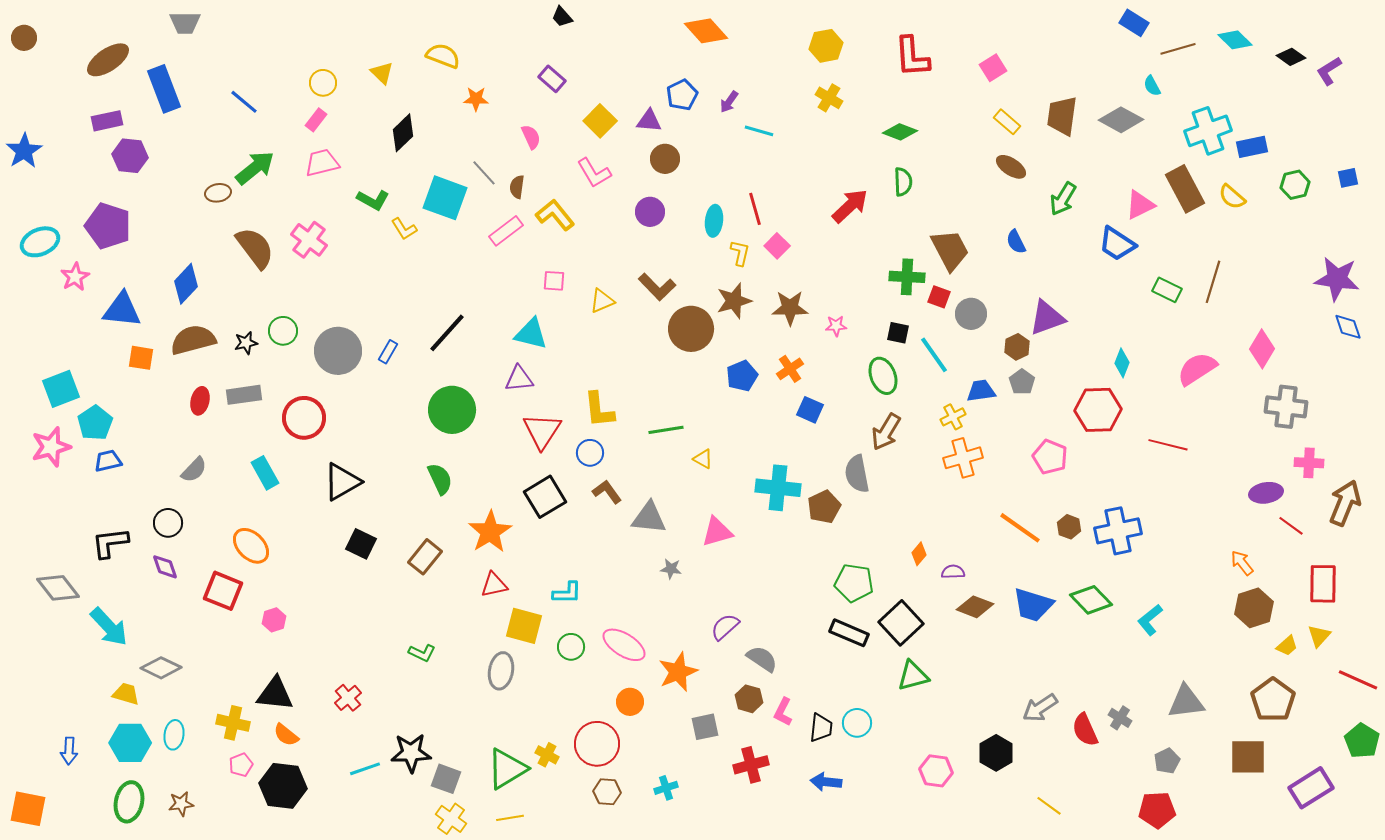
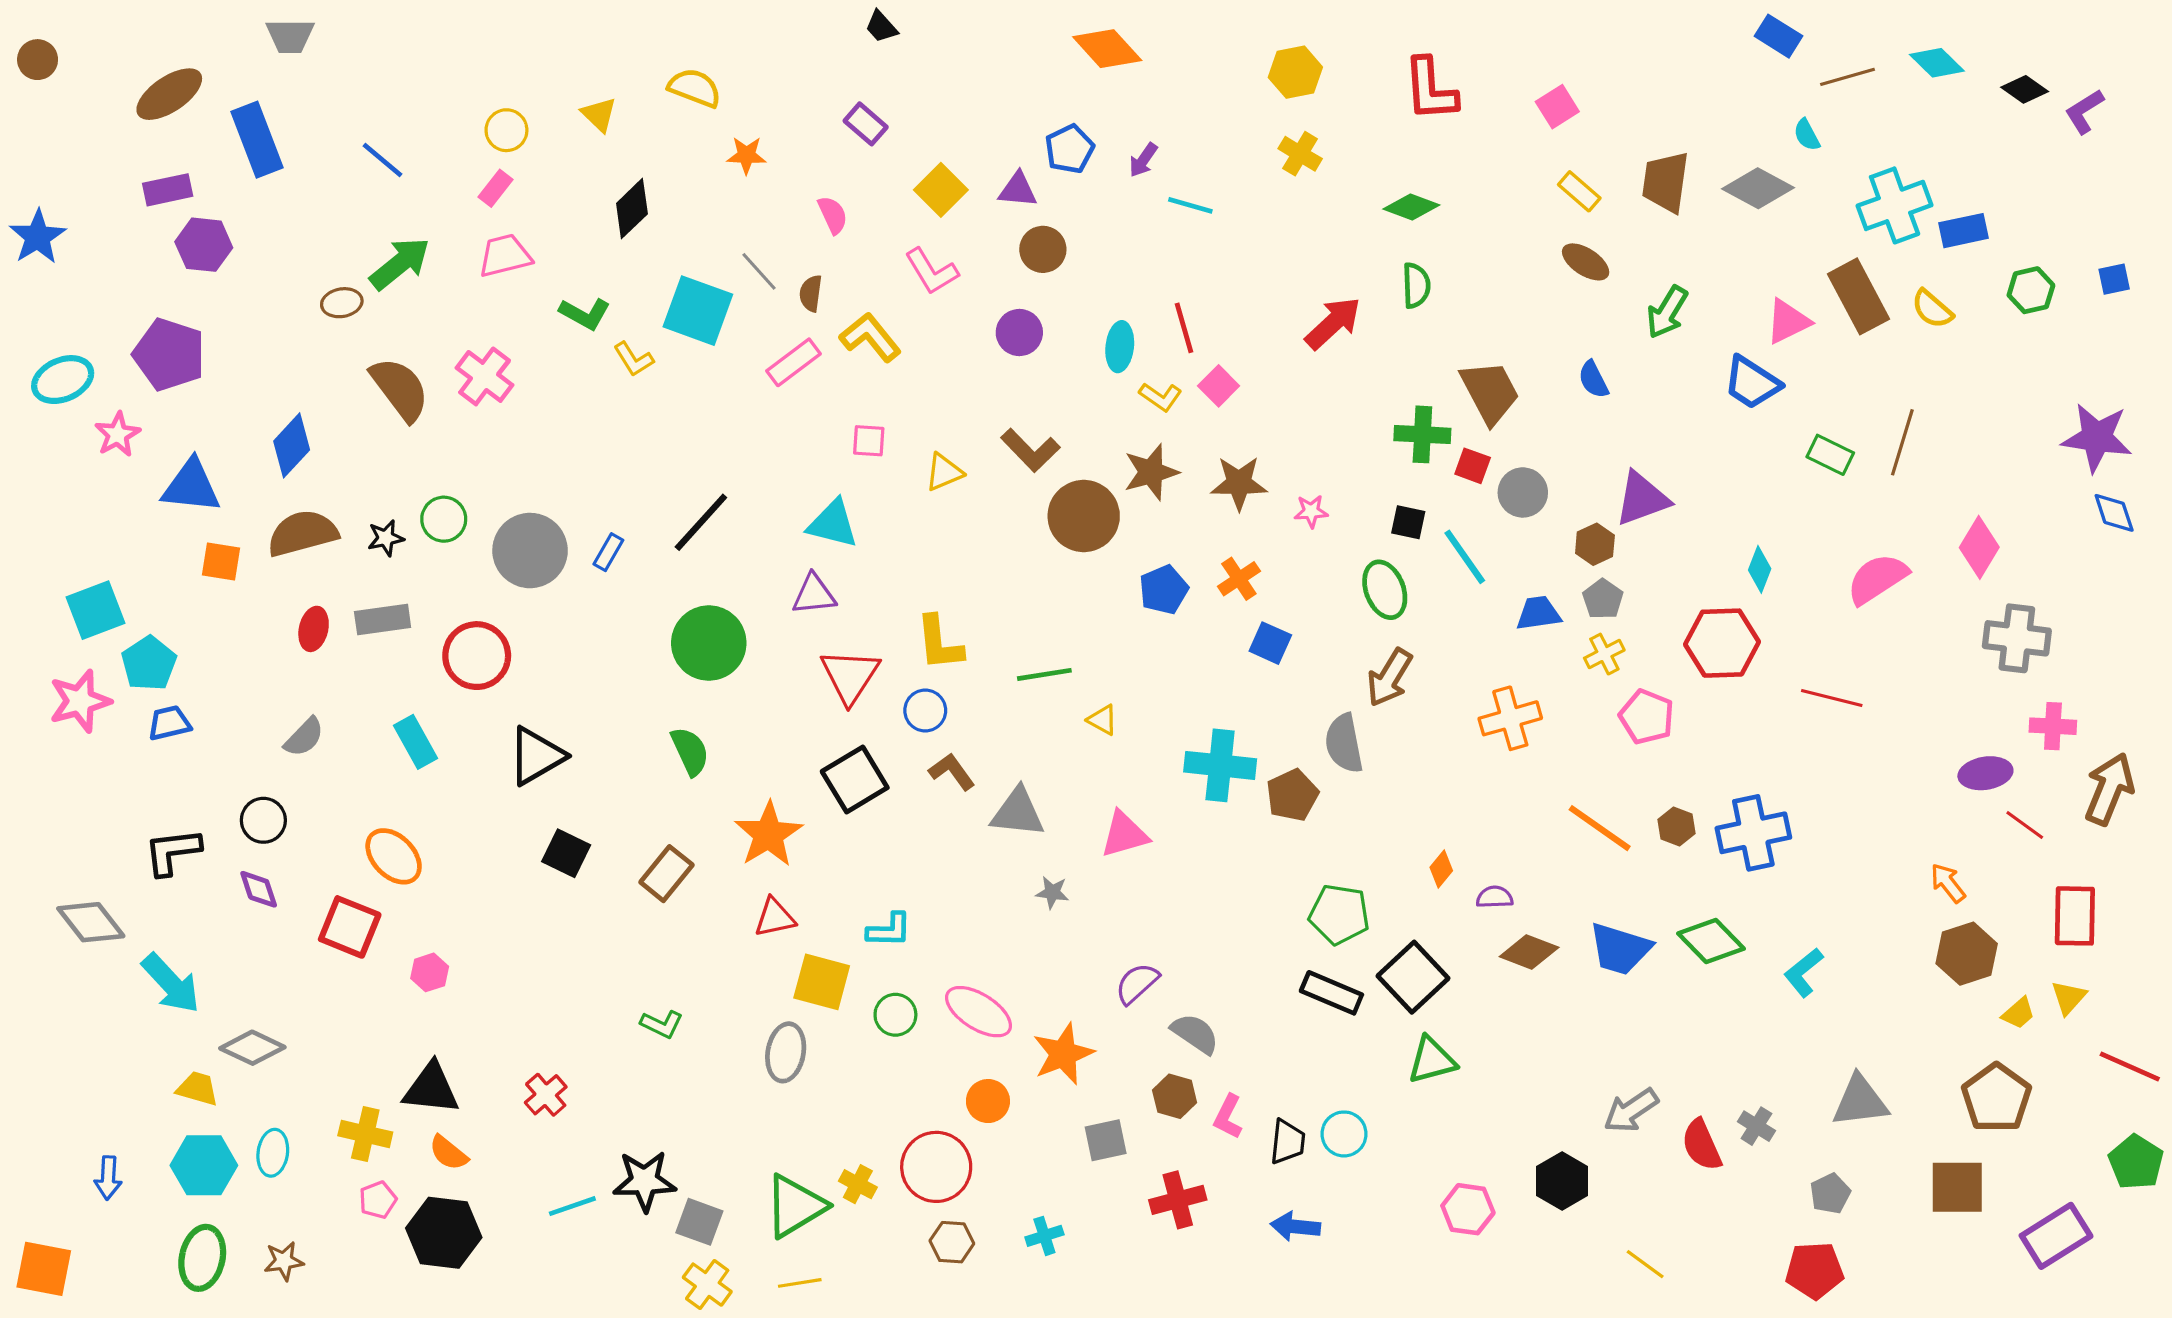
yellow L-shape: (740, 253) -> (1160, 397), turned 112
yellow cross: (953, 417) -> (1604, 654), moved

